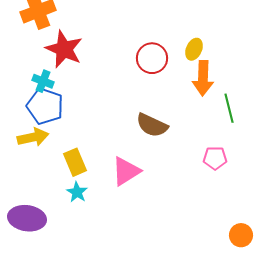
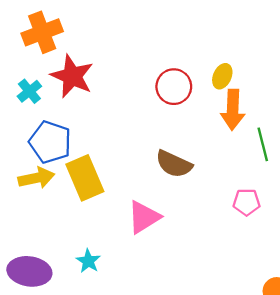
cyan cross: (43, 81) -> (29, 91), moved, turned 30
yellow rectangle: (75, 162) -> (85, 178), moved, size x1.4
cyan star: (77, 192) -> (88, 261), moved

